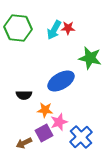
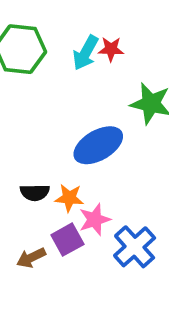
black semicircle: (24, 95) -> (35, 192), moved

